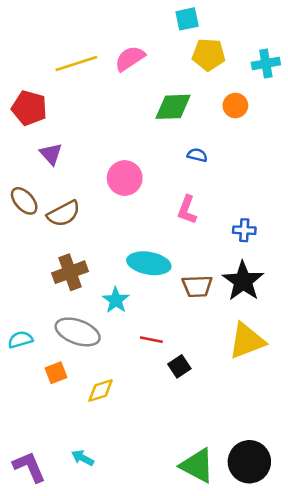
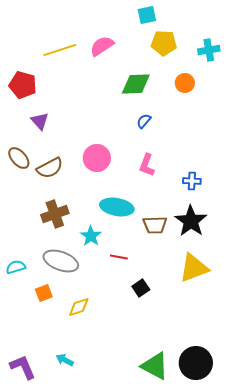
blue semicircle: (197, 155) -> (144, 121), moved, turned -63
pink circle: (125, 178) -> (97, 158), moved
red line: (151, 340) -> (119, 257), moved

